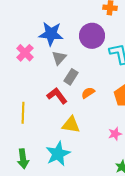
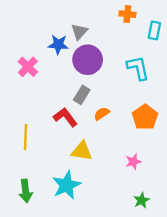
blue star: (51, 34) -> (58, 45), size x0.7
purple circle: (92, 36) -> (88, 60), moved
gray triangle: (59, 58) -> (79, 32), moved

